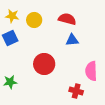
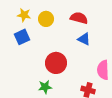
blue triangle: (72, 40) -> (84, 39), turned 32
green star: (10, 82) -> (45, 87), moved

